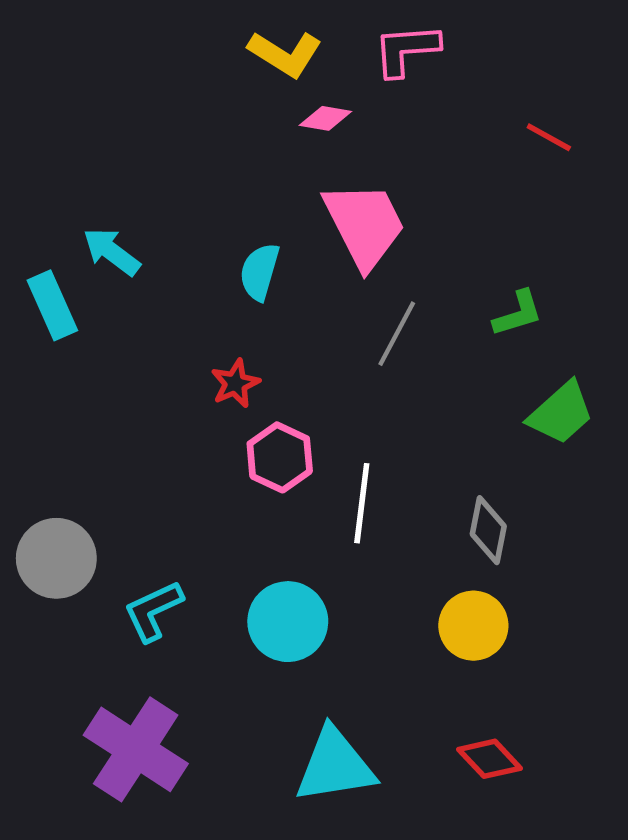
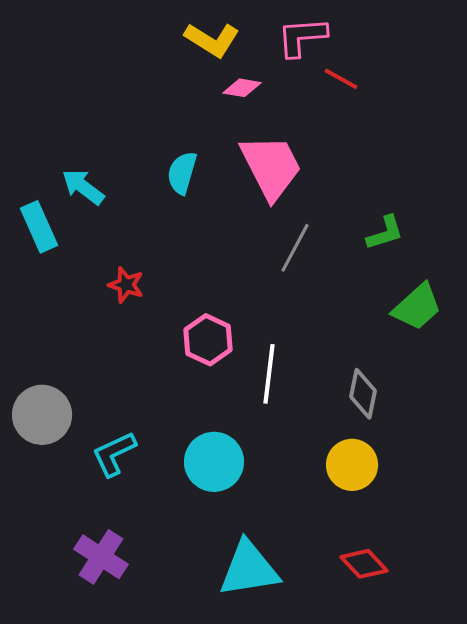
red line: (549, 137) -> (341, 79), moved
cyan semicircle: (260, 272) -> (182, 173), moved
red star: (235, 383) -> (126, 285), moved, turned -30
purple cross: (136, 749) -> (101, 557), size x0.7

